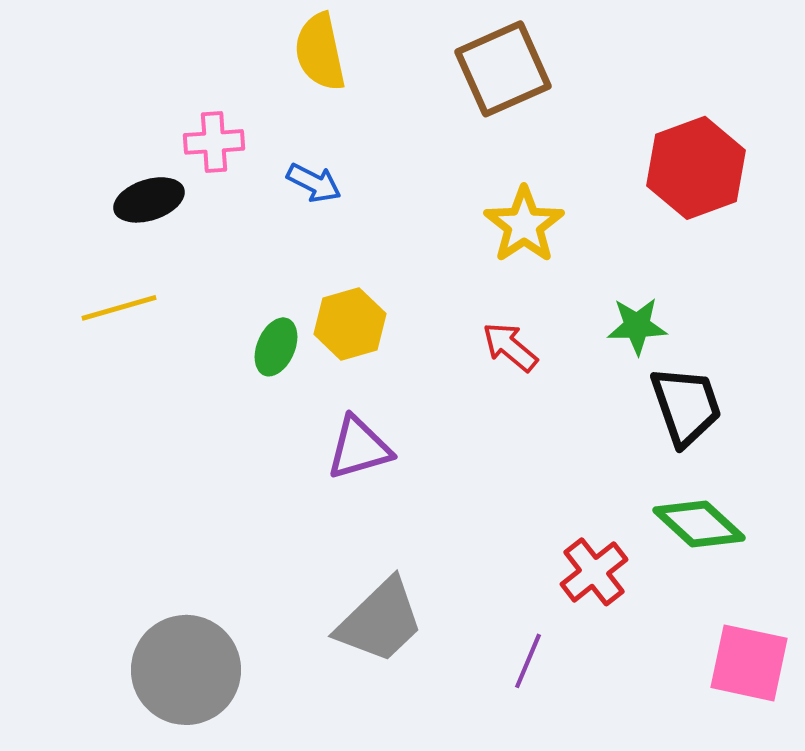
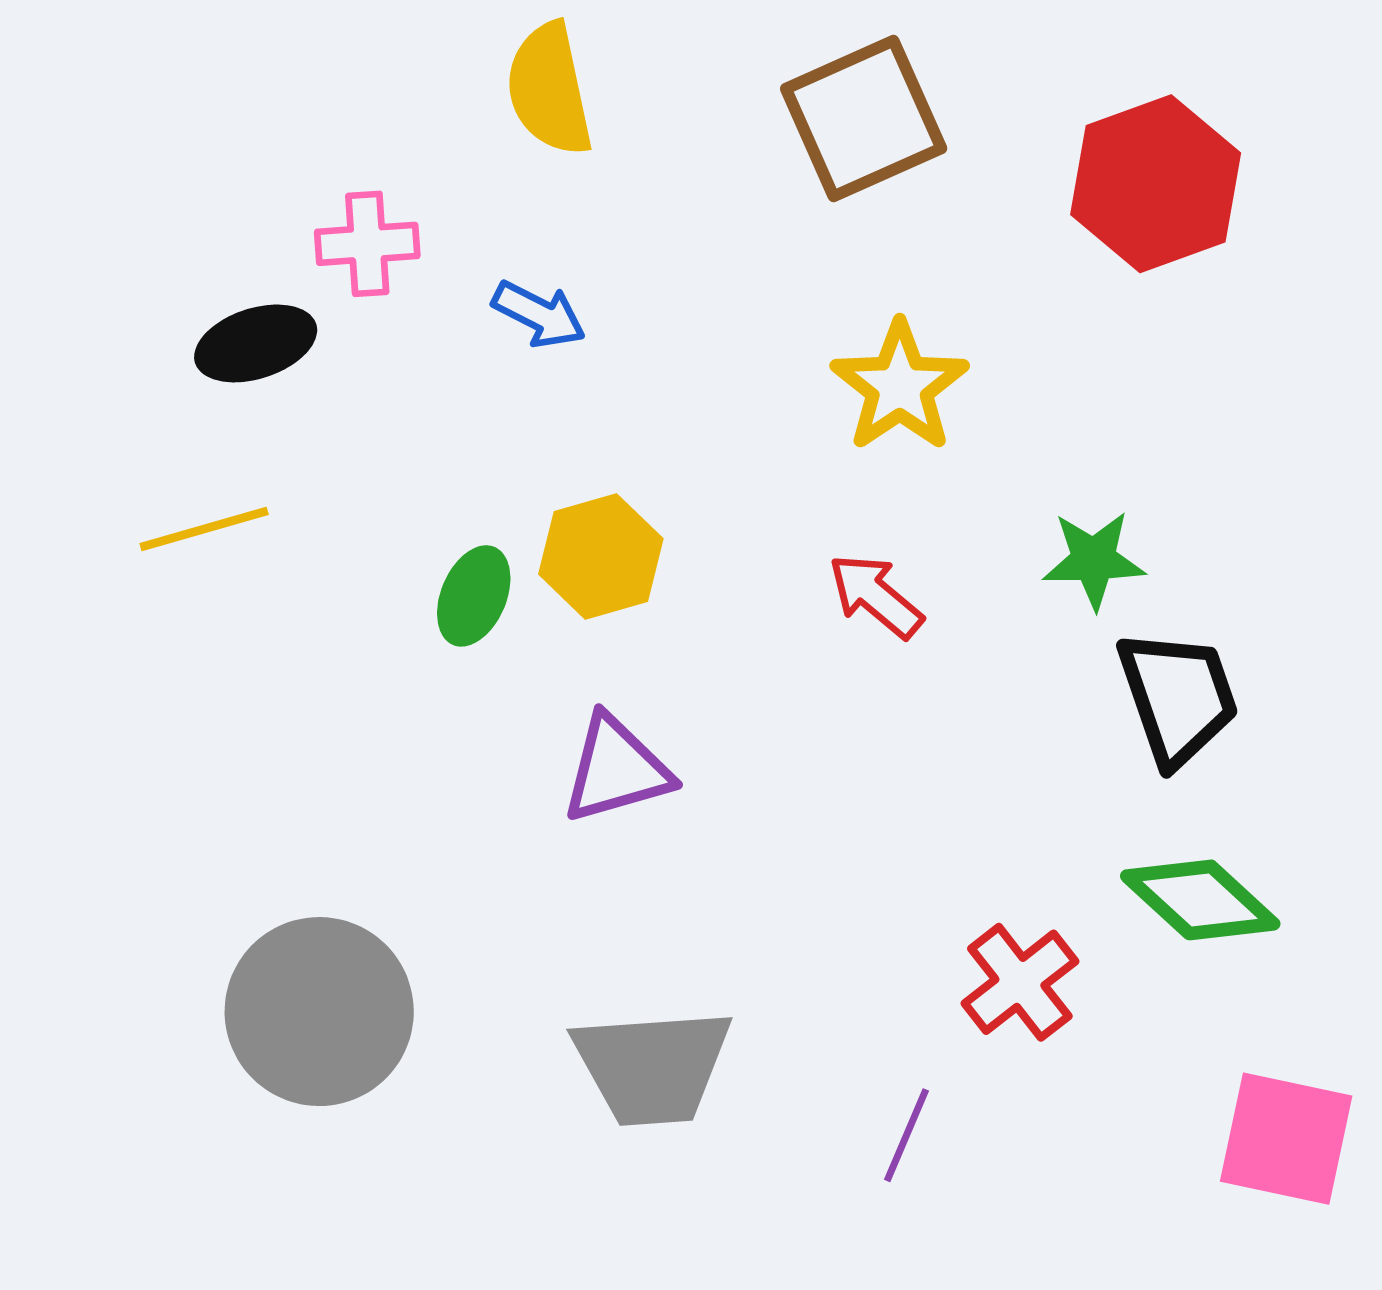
red hexagon: (696, 168) -> (1156, 184), moved
gray trapezoid: (380, 621) -> (652, 1067), turned 40
gray circle: (186, 670) -> (319, 1012), moved

